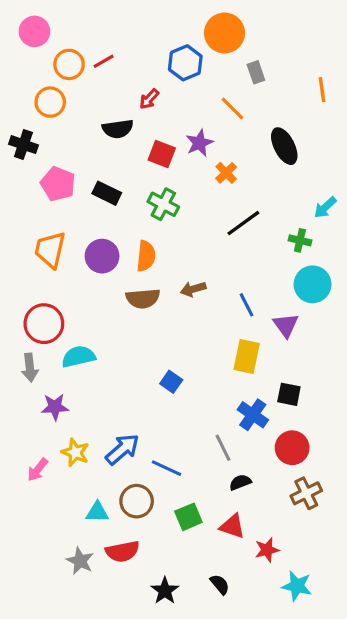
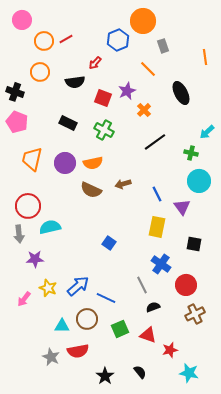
orange circle: (50, 102) -> (40, 72), moved
pink pentagon: (58, 184) -> (17, 122), moved
orange semicircle: (146, 256) -> (93, 163), turned 72
brown semicircle: (143, 298) -> (91, 190), turned 30
black square: (289, 394) -> (194, 244), moved

